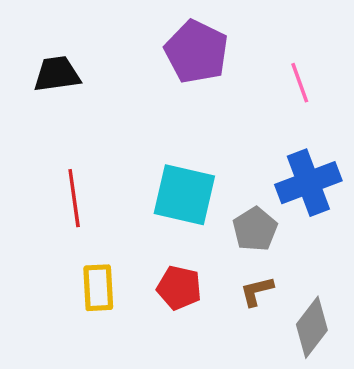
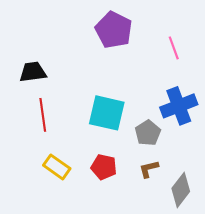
black trapezoid: (57, 74) -> (33, 72), moved
yellow rectangle: (98, 288) -> (57, 167), turned -52

